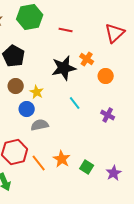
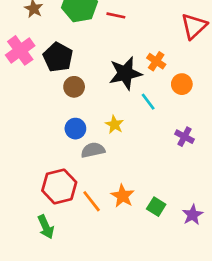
red line: (66, 30) -> (116, 15), moved
brown circle: (16, 86) -> (74, 87), moved
yellow star: (37, 92) -> (114, 125), moved
cyan line: (75, 103) -> (148, 102), moved

